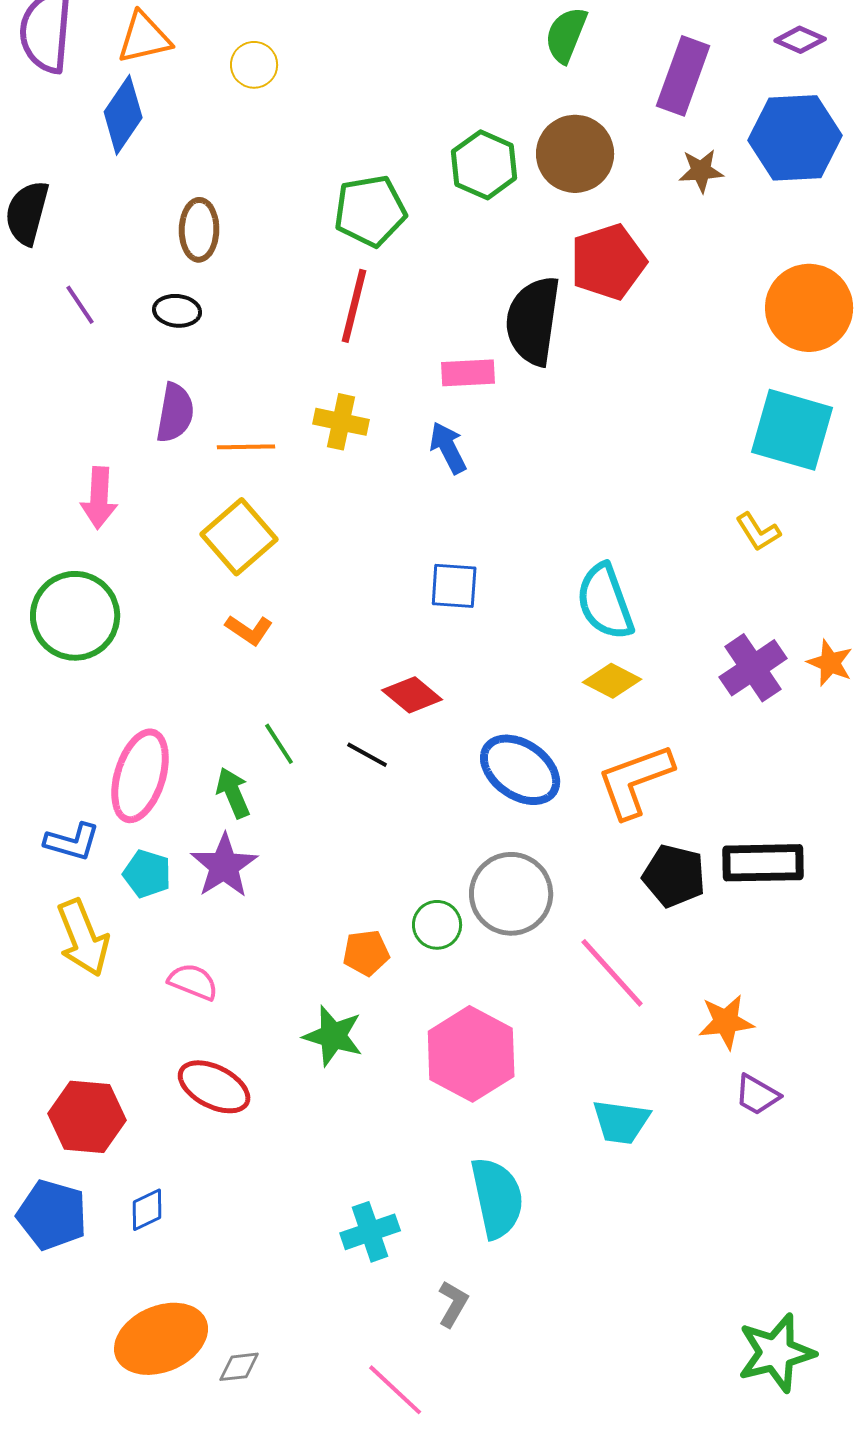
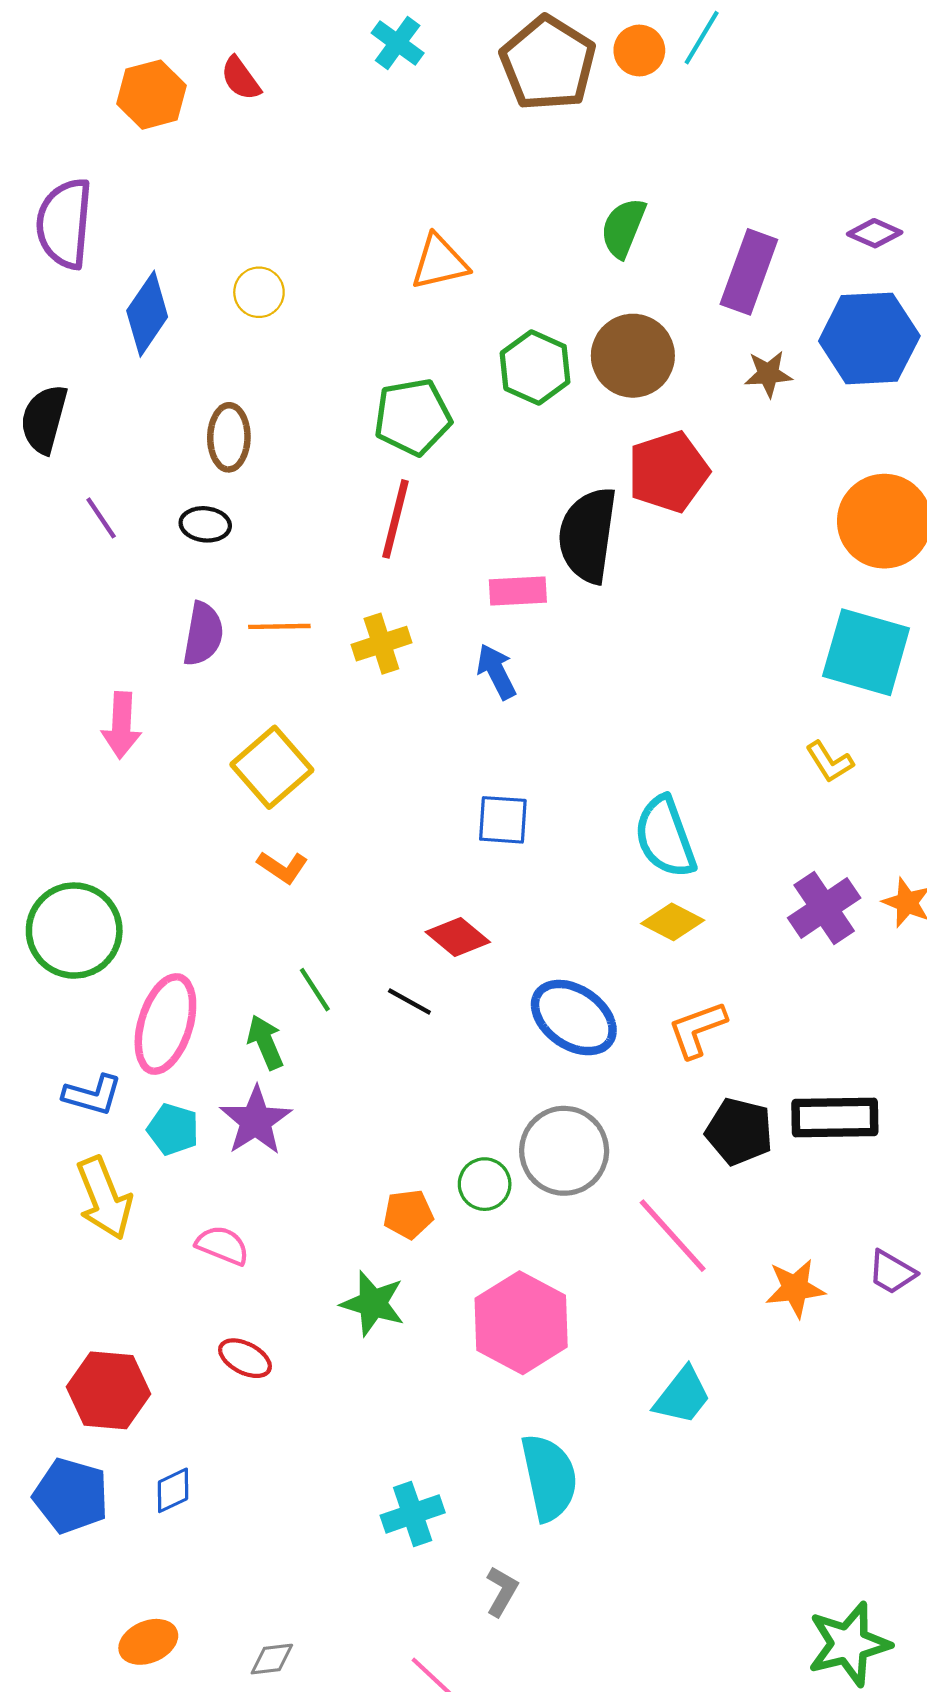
orange triangle: (144, 38) -> (439, 262), moved
yellow circle: (254, 65) -> (259, 292), moved
yellow cross: (341, 422) -> (381, 644), turned -30
orange line: (246, 447) -> (279, 626), moved
green circle: (75, 616) -> (74, 931), moved
orange L-shape: (635, 781) -> (697, 1029), size x0.7
red ellipse: (214, 1087) -> (245, 1358), size x0.7
purple trapezoid: (757, 1095) -> (892, 1272), moved
cyan trapezoid: (621, 1122) -> (682, 1396), turned -60
orange ellipse: (161, 1339) -> (148, 1642), moved, size x0.6

